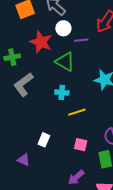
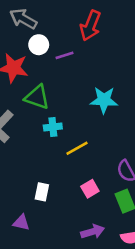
green triangle: (65, 62) -> (37, 97), moved
pink square: (81, 145) -> (90, 189), turned -32
purple arrow: (76, 177) -> (93, 232), turned -144

